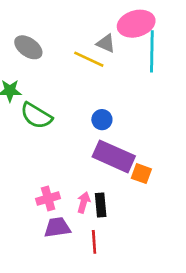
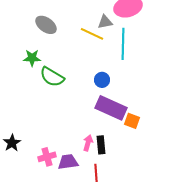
gray triangle: (106, 43) -> (105, 22), turned -35
cyan line: (152, 51) -> (123, 44), moved
pink cross: (48, 198) -> (47, 157), moved

